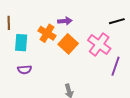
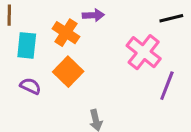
orange square: (68, 44) -> (68, 72), moved
purple semicircle: (25, 70) -> (30, 86), turned -152

